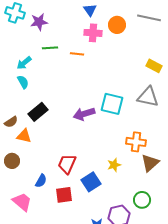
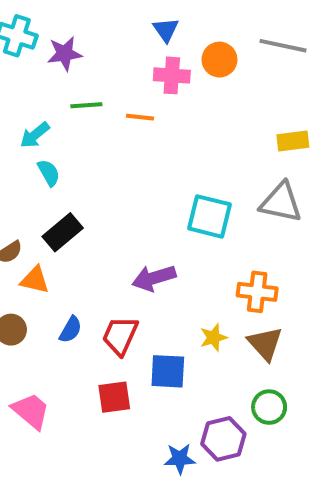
yellow rectangle: (154, 66) -> (293, 141), turned -35
cyan semicircle: (23, 82) -> (49, 173), moved
purple arrow: (84, 114) -> (154, 278), moved
brown triangle: (150, 163) -> (265, 344), moved, turned -30
blue semicircle: (41, 181) -> (71, 330), moved
blue square: (91, 182) -> (168, 371), turned 36

